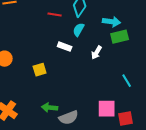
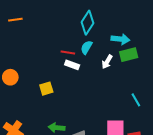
red line: (55, 15) -> (68, 53), moved
white arrow: (97, 53) -> (107, 62), moved

